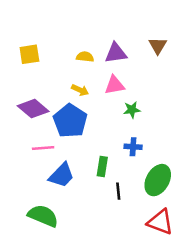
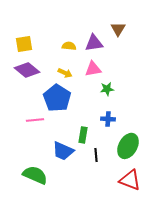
brown triangle: (158, 46) -> (118, 29), moved
purple diamond: (33, 109) -> (27, 70), moved
blue trapezoid: (62, 175) -> (63, 151), moved, turned 70

